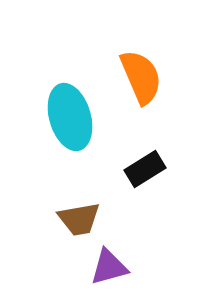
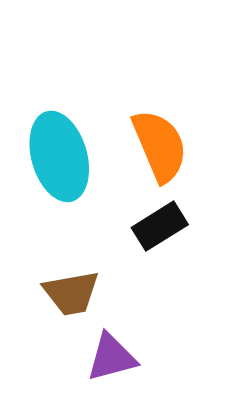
orange semicircle: (141, 77) -> (160, 146), moved

